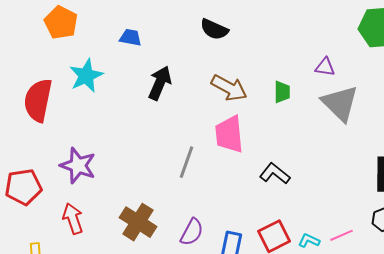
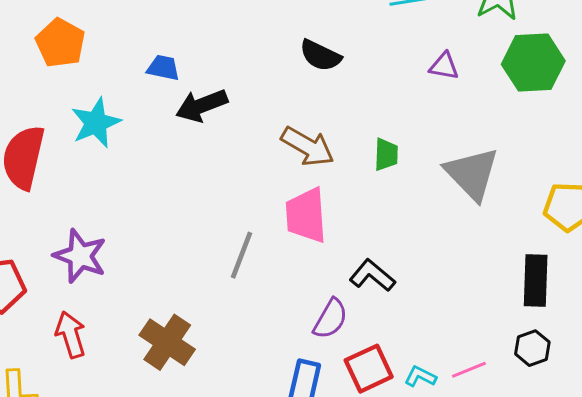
black semicircle: (214, 29) -> (320, 55), moved
purple triangle: (325, 67) -> (444, 66), moved
black arrow: (160, 83) -> (202, 105), moved, turned -136
purple semicircle: (192, 232) -> (331, 319), moved

